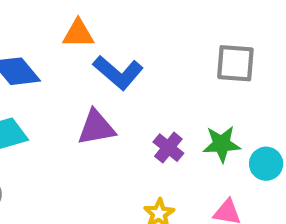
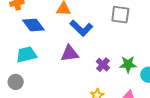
gray square: (235, 63) -> (120, 15), moved

